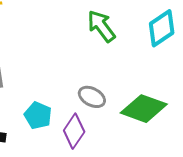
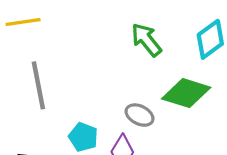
green diamond: (144, 109) -> (186, 93), moved

